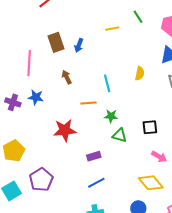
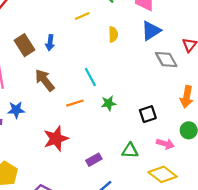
yellow semicircle: (140, 73) -> (113, 34), moved
brown arrow: (67, 77) -> (45, 80), size x1.5
green star: (111, 116) -> (109, 103), moved
green triangle: (120, 135) -> (130, 151), moved

